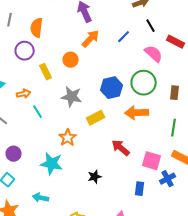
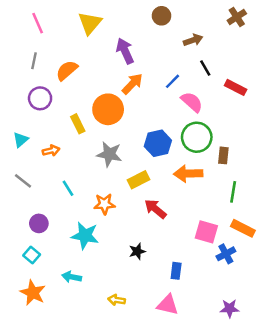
orange semicircle: (37, 28) -> (67, 70), turned 42
purple circle: (25, 51) -> (40, 98), moved
pink semicircle: (154, 54) -> (192, 102), moved
orange circle: (71, 60) -> (108, 109), size x1.6
brown rectangle: (175, 93) -> (223, 155), moved
cyan line: (38, 112) -> (68, 188), moved
orange star: (68, 138) -> (104, 204), turned 30
red arrow: (121, 148) -> (155, 209), moved
blue rectangle: (140, 189) -> (176, 271), moved

